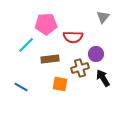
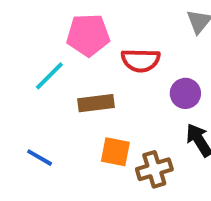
brown cross: (80, 68) -> (154, 169), moved

